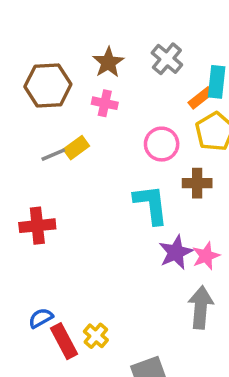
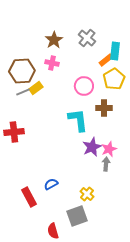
brown hexagon: (48, 85) -> (22, 71), moved
gray arrow: (201, 307) -> (106, 164), moved, size x0.6
blue semicircle: (41, 318) -> (51, 184), moved
yellow cross: (96, 336) -> (87, 194), moved

